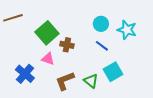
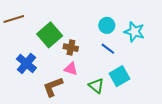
pink triangle: (48, 59) -> (71, 69), moved
blue cross: (25, 74) -> (26, 63), moved
brown L-shape: (65, 81) -> (53, 87), moved

